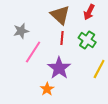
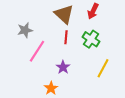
purple star: (59, 68) -> (63, 67), size x0.6

